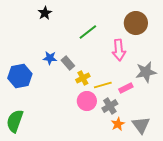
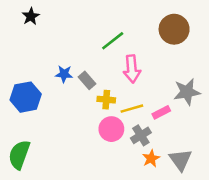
black star: (45, 13) -> (31, 16), moved
pink arrow: (119, 50) -> (132, 69), moved
yellow cross: (83, 78) -> (106, 100), turned 32

